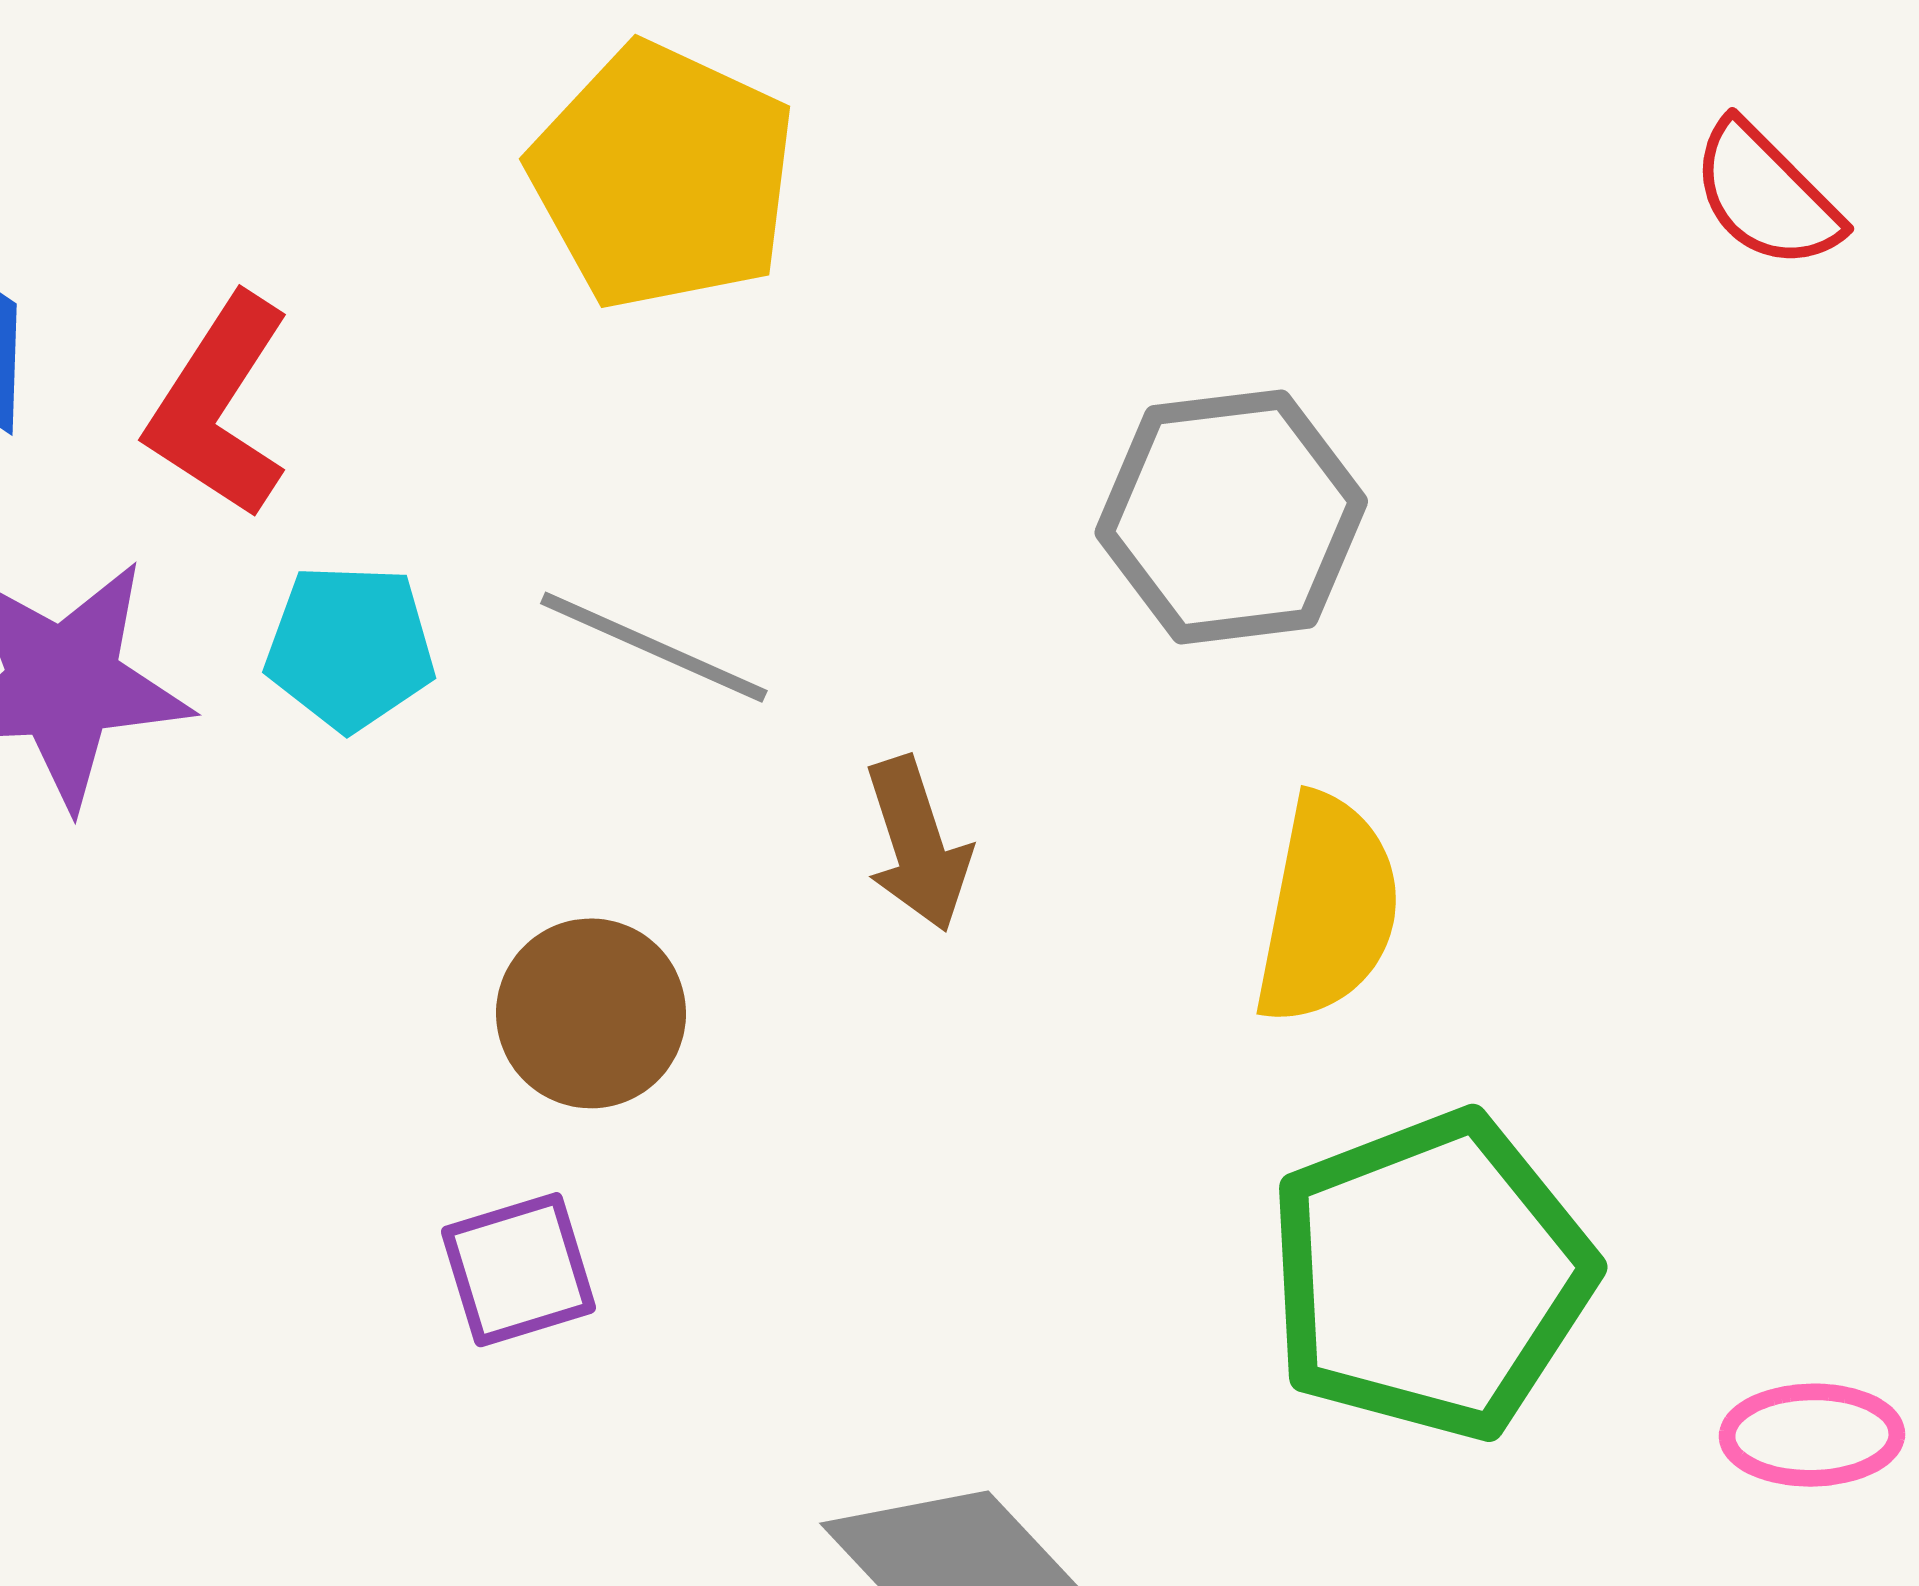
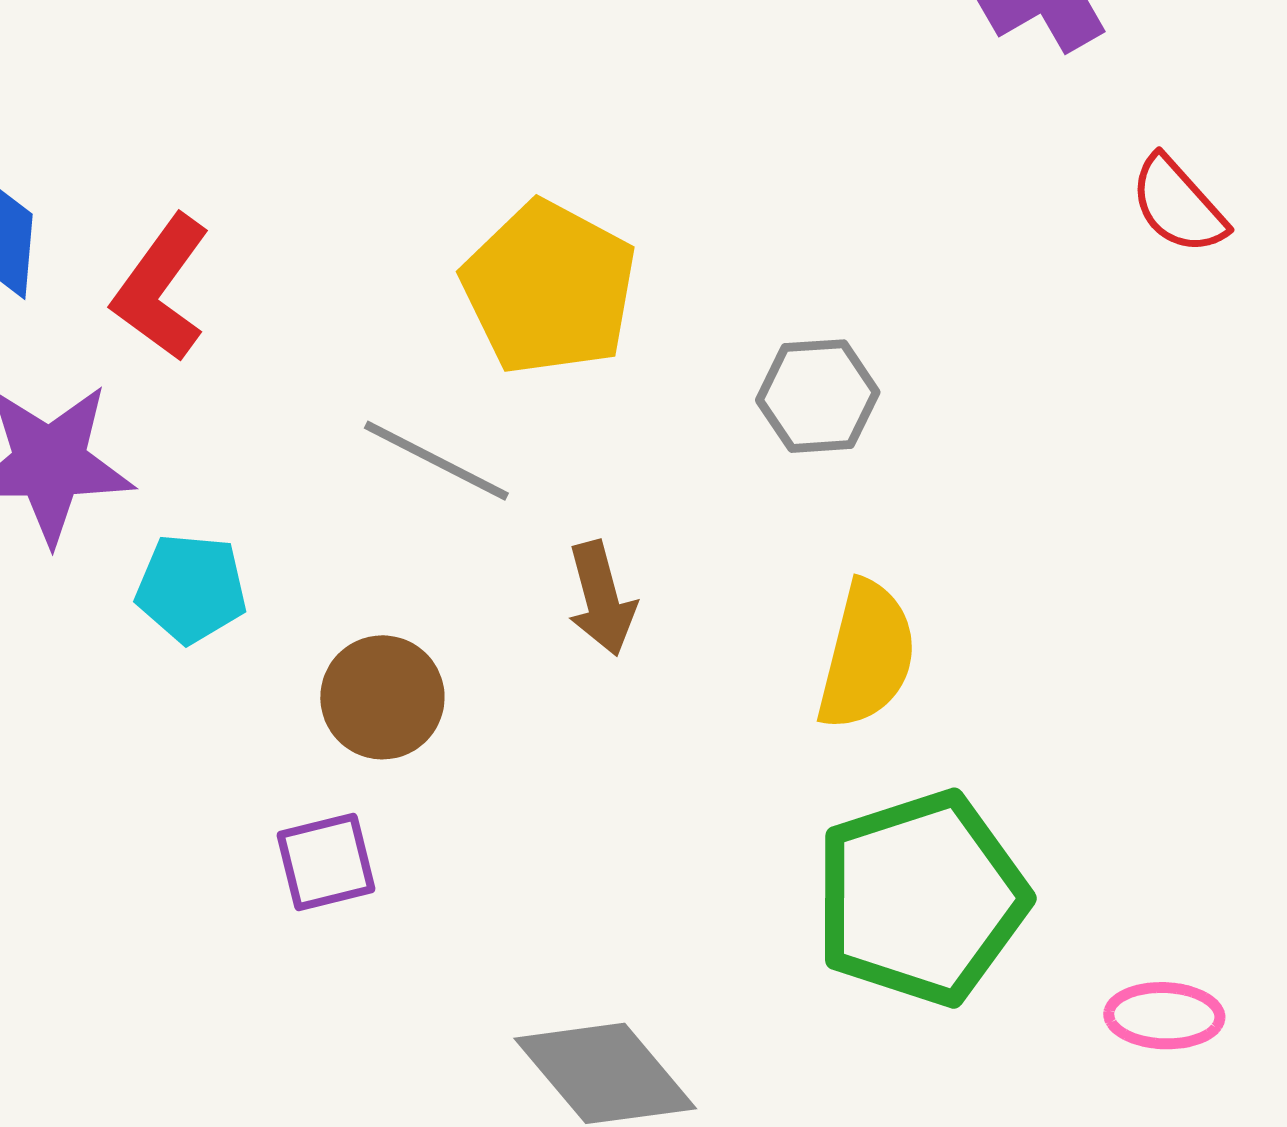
yellow pentagon: (663, 176) -> (549, 288), moved
gray hexagon: (1231, 517) -> (818, 396), size x0.7
cyan pentagon: (350, 647) -> (191, 588), moved

